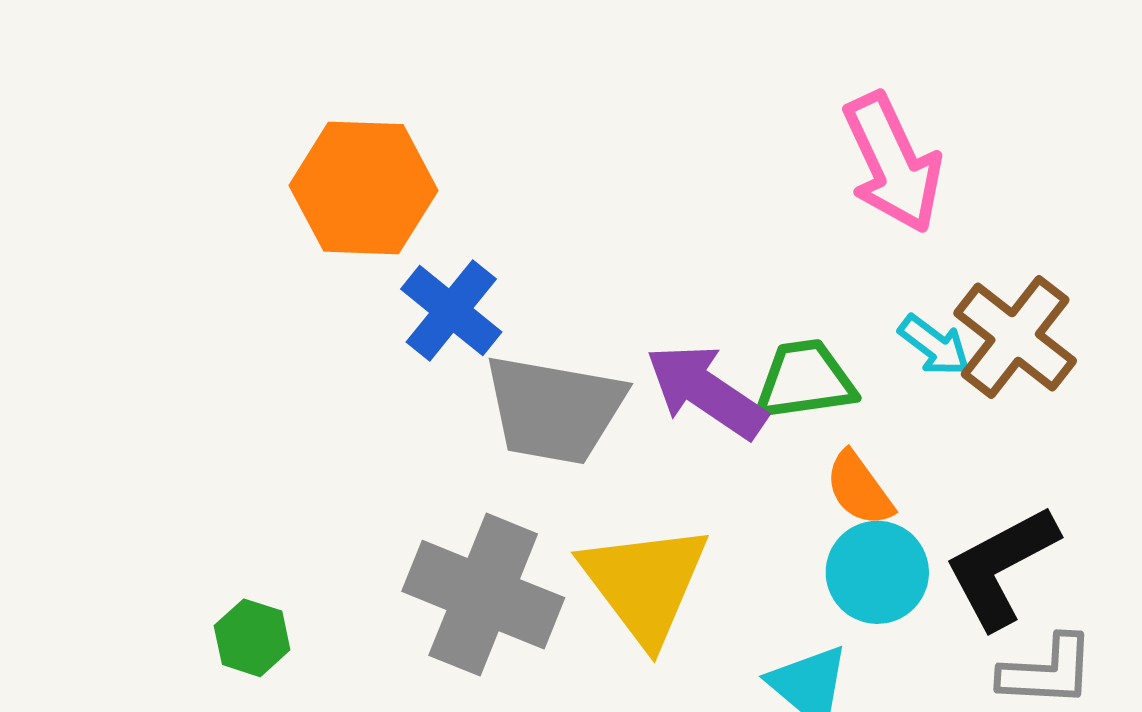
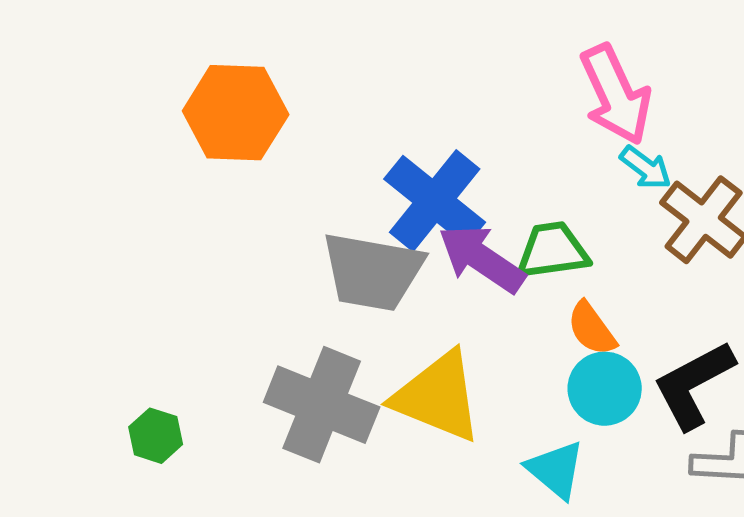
blue cross: (451, 311) -> (435, 201), moved, size x1.4
cyan arrow: (934, 345) -> (646, 168), moved
yellow triangle: (645, 583) -> (438, 397), turned -31

